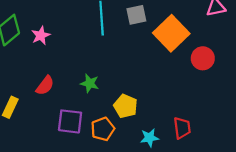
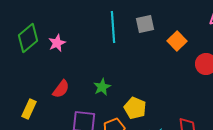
orange square: (171, 33) -> (177, 41), size x0.6
green star: (90, 83) -> (102, 87), turned 30

